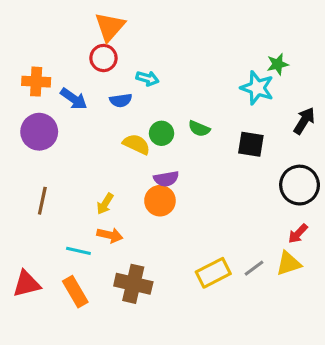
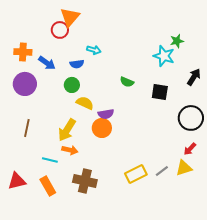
red circle: (103, 58) -> (60, 30), moved
green circle: (162, 133) -> (72, 85), moved
yellow semicircle: (136, 144) -> (85, 103), moved
yellow arrow: (105, 204) -> (67, 130), size x1.6

